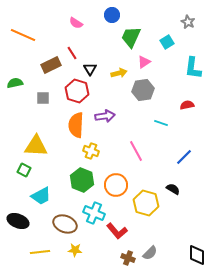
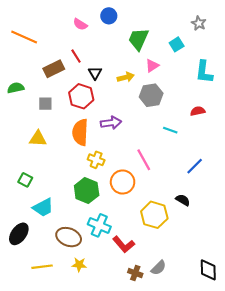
blue circle: (112, 15) -> (109, 16), moved
yellow triangle: (36, 146) -> (38, 139), moved, size x0.7
orange circle: (116, 185) -> (123, 182), moved
black ellipse: (18, 221) -> (19, 234), turned -75

